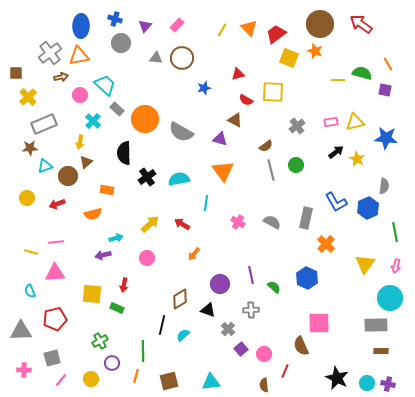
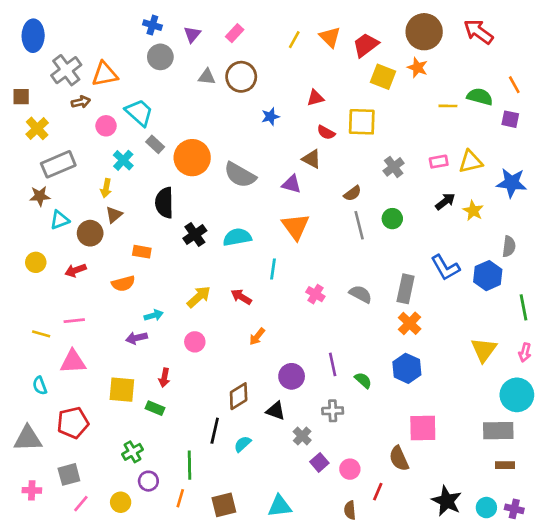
blue ellipse: (81, 26) -> (33, 36), moved
orange cross: (326, 244) -> (410, 323), moved

